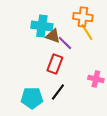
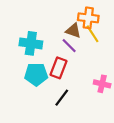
cyan cross: (42, 26) -> (31, 43), moved
brown triangle: (53, 36) -> (73, 31), moved
cyan pentagon: (32, 98) -> (36, 74), moved

